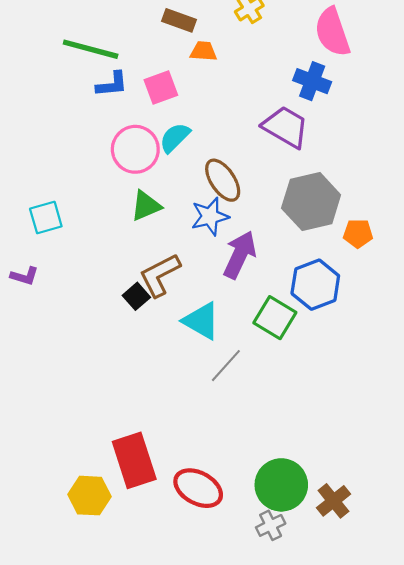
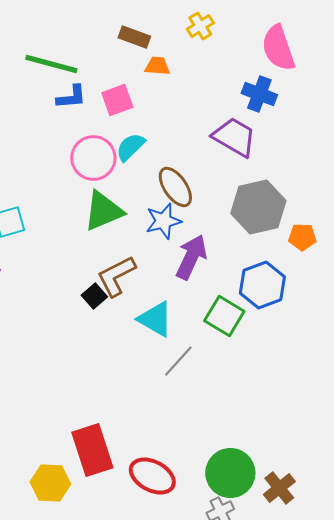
green triangle: (146, 206) -> (103, 211), size x1.4

